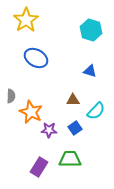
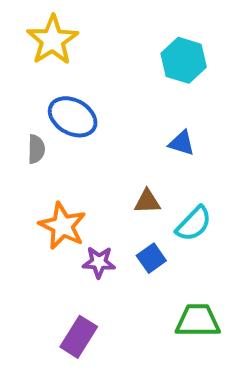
gray semicircle: (11, 96) -> (36, 149), moved
green trapezoid: (70, 159) -> (198, 321), moved

